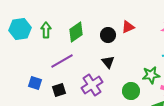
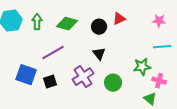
green diamond: (76, 32) -> (67, 24), turned 50
blue square: (35, 83) -> (26, 75), size x1.5
green circle: (131, 91) -> (113, 83), moved

